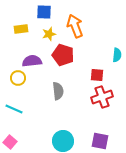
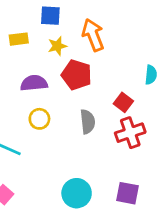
red square: (97, 75) -> (123, 102), turned 32
yellow circle: (18, 78) -> (39, 119), moved
gray semicircle: (58, 91) -> (88, 122), moved

